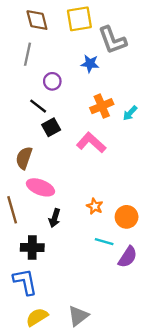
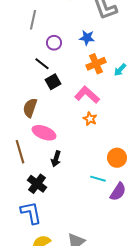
blue star: (90, 64) -> (87, 38), moved
orange star: (95, 206) -> (90, 119), moved
black cross: (32, 248) -> (37, 184), turned 36

